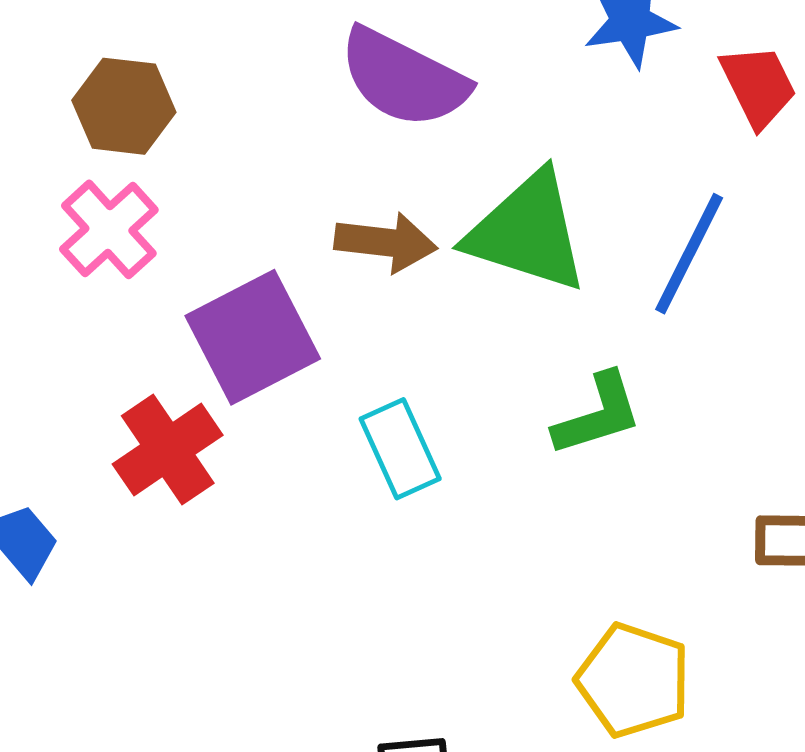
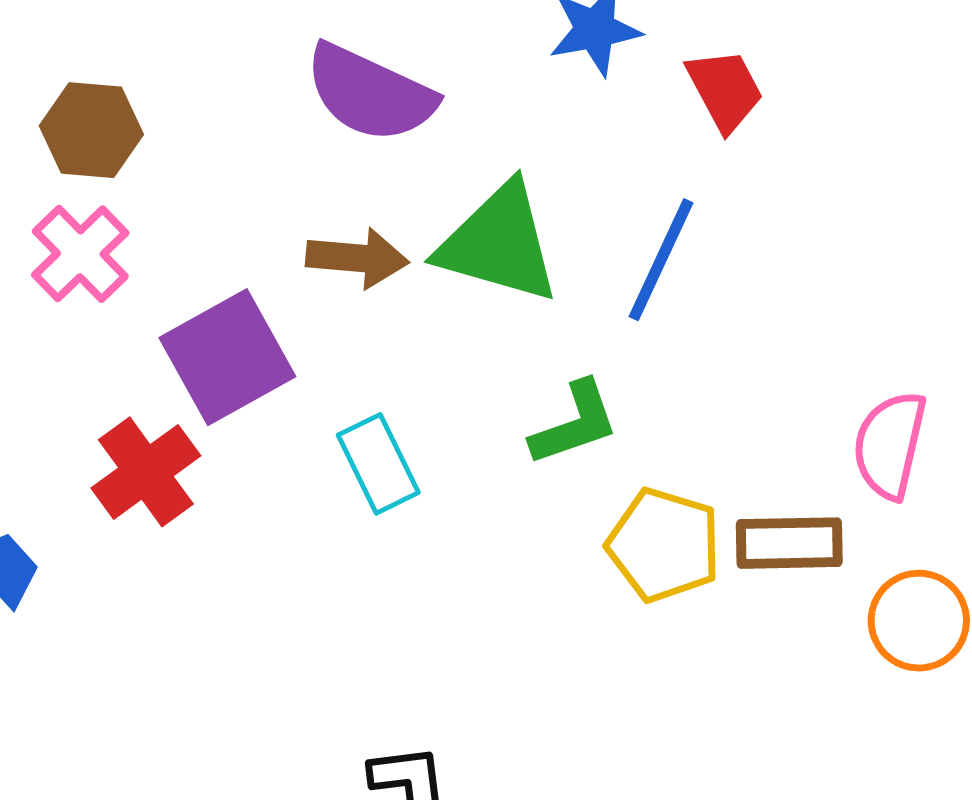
yellow pentagon: (633, 680) -> (664, 545), moved

